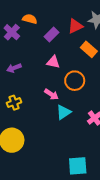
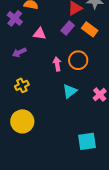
purple rectangle: (51, 35) -> (68, 28), moved
pink triangle: (53, 62) -> (40, 34), moved
pink arrow: (51, 94) -> (57, 64), moved, turned -128

